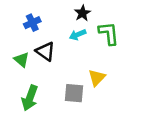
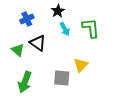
black star: (82, 13) -> (58, 11), moved
cyan arrow: (78, 35) -> (65, 29), turned -96

